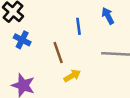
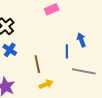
blue line: (79, 26) -> (67, 51), moved

